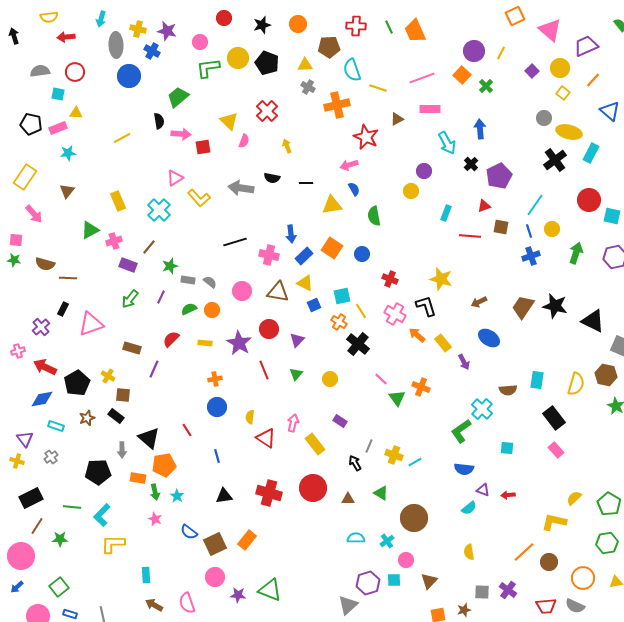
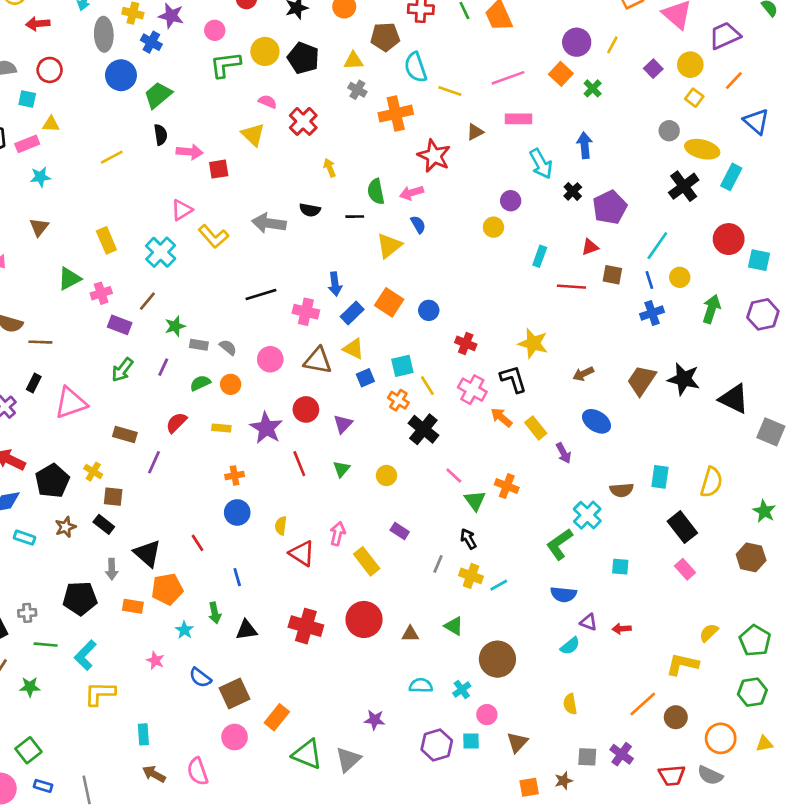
green trapezoid: (178, 97) -> (158, 95), moved
pink semicircle: (244, 141) -> (268, 102), moved, turned -88
yellow triangle: (332, 205) -> (389, 246), turned -30
green semicircle: (374, 216) -> (376, 191), moved
brown hexagon: (606, 375) -> (751, 557), moved
gray cross: (51, 457) -> (27, 613), moved, turned 32
black arrow: (355, 463) -> (468, 539), moved
green arrow: (155, 492) -> (215, 613), moved
orange rectangle: (247, 540) -> (277, 717), moved
purple star: (238, 595) -> (375, 720), moved
gray triangle: (348, 605) -> (348, 760), moved

